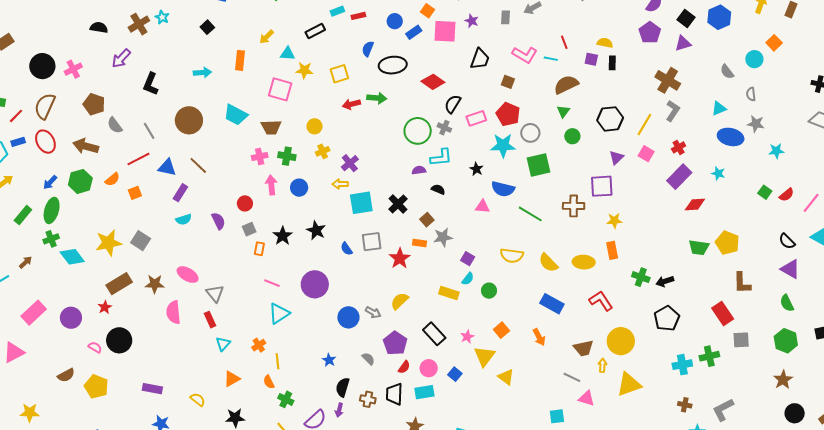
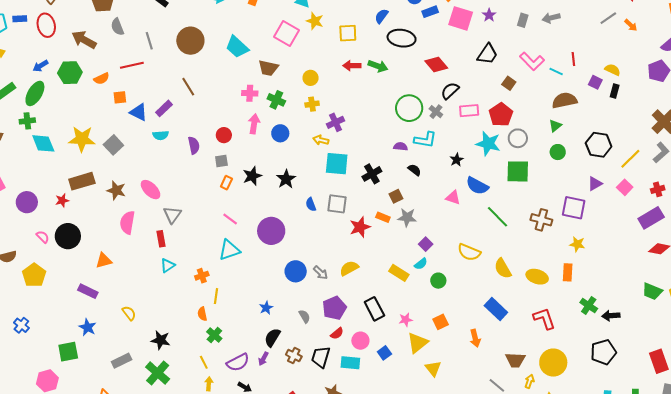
blue triangle: (167, 167) -> (139, 112), moved
orange triangle: (232, 379) -> (104, 261), moved

